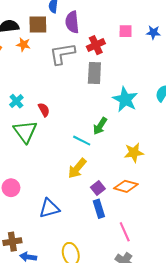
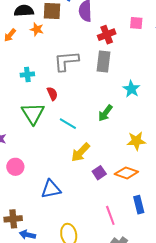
gray L-shape: (62, 54) -> (66, 61), moved
cyan star: (125, 99) -> (131, 89), size x0.7
cyan cross: (16, 101) -> (27, 75), moved, turned 32
cyan line: (82, 141) -> (68, 124), moved
blue rectangle: (99, 209) -> (139, 205), moved
pink line: (125, 232) -> (110, 215), moved

